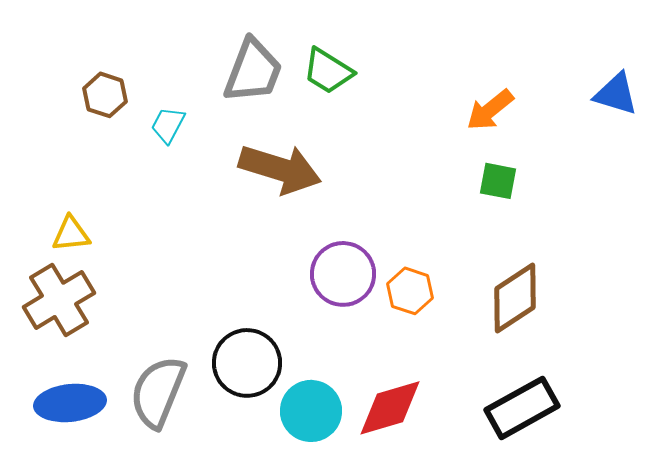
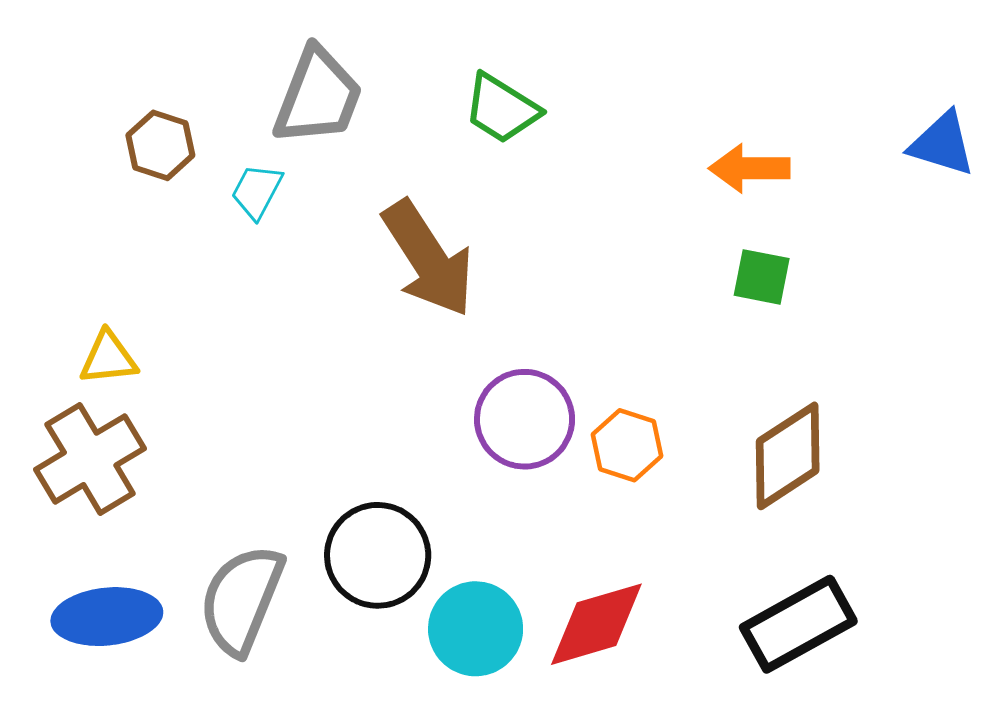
gray trapezoid: (253, 71) -> (318, 96), moved
orange arrow: (490, 110) -> (749, 168), turned 39
brown arrow: (280, 169) -> (428, 259), turned 40

